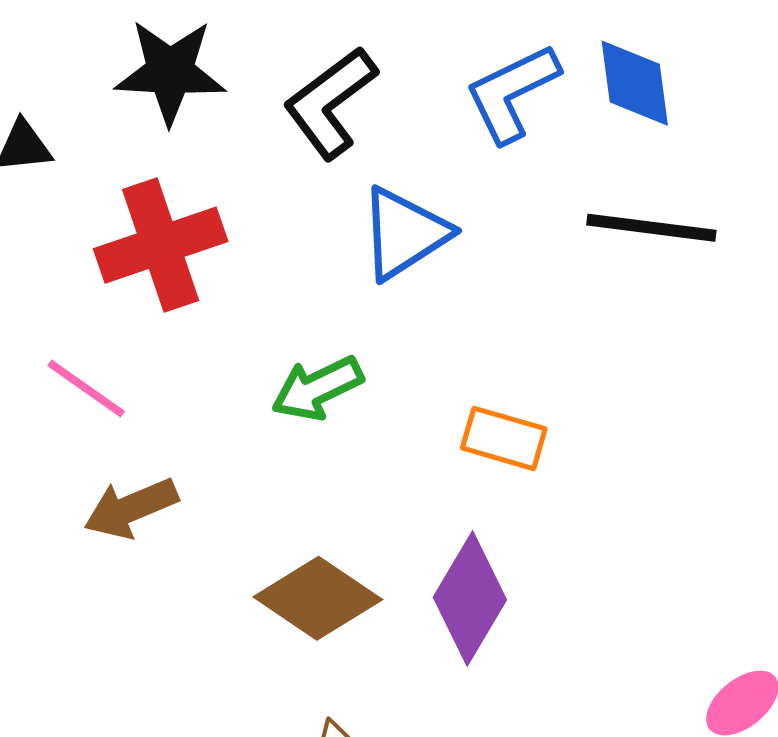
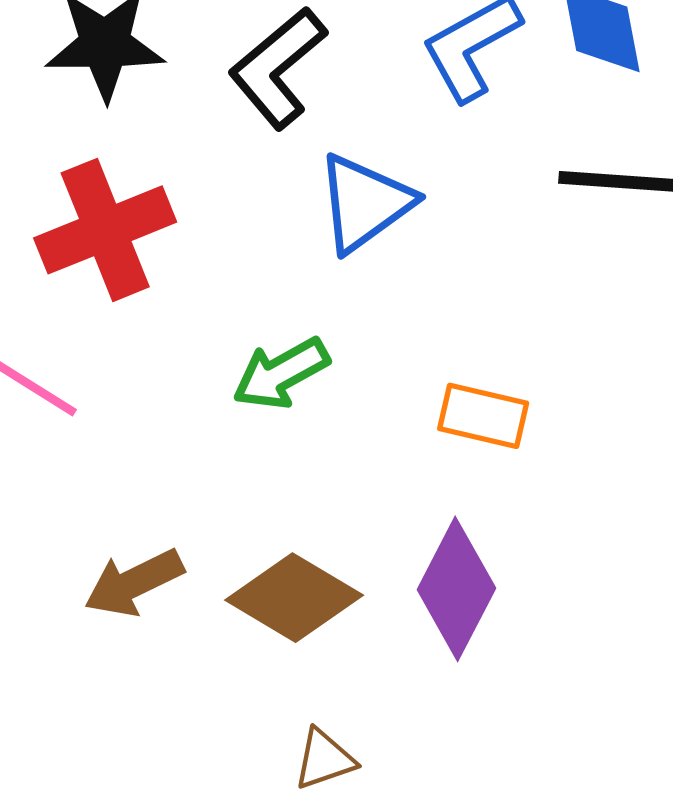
brown arrow: (131, 508) -> (134, 583), moved

